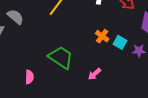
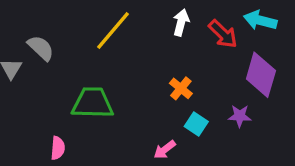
cyan square: (120, 42) -> (196, 124), moved
green trapezoid: (61, 57) -> (93, 103), moved, turned -36

